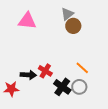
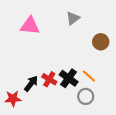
brown circle: (73, 26) -> (101, 42), moved
black arrow: (28, 75) -> (31, 84), turned -56
black cross: (62, 87) -> (69, 78), moved

